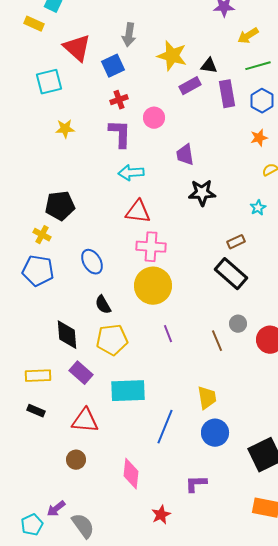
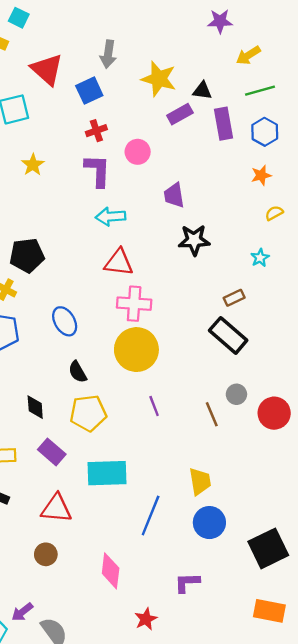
yellow star: (65, 129) -> (33, 165), turned -30
black diamond: (67, 335) -> (35, 407), size x0.7

